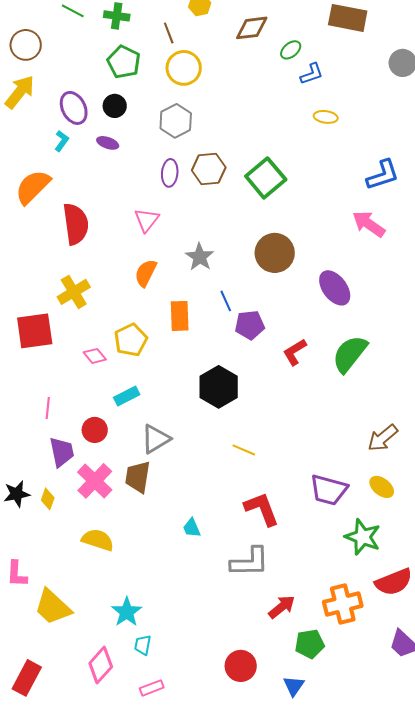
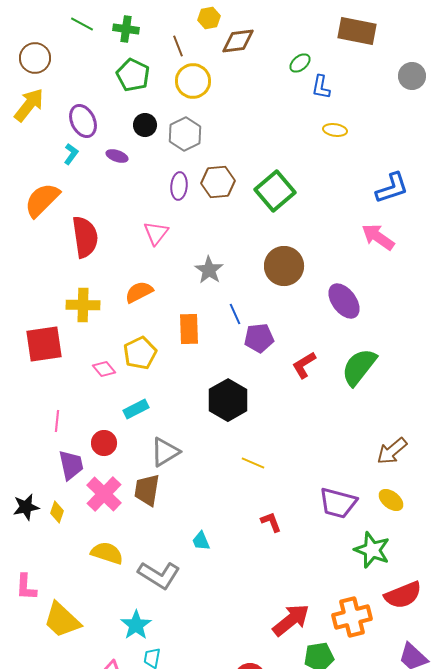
brown diamond: (252, 28) -> (238, 41), moved
blue L-shape: (312, 74) -> (321, 87), turned 120
black circle: (115, 106) -> (145, 125), moved
orange semicircle: (146, 273) -> (139, 292), moved, turned 36
yellow cross: (74, 292) -> (83, 305), turned 32
red L-shape: (262, 509) -> (271, 522), size x0.6
gray L-shape: (250, 562) -> (159, 575), moved, turned 33
red arrow: (282, 607) -> (291, 620), size x1.4

